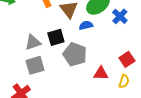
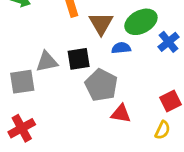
gray square: (35, 65) -> (22, 82), moved
red triangle: (101, 73) -> (121, 114), moved

